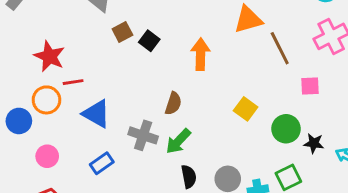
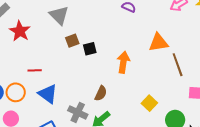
black square: (149, 41) -> (90, 49), turned 32
red star: (49, 56) -> (20, 31), moved
orange circle: (46, 100) -> (16, 92), moved

